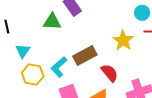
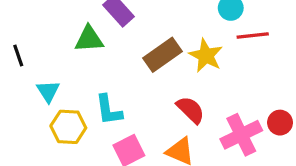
brown rectangle: (85, 55) -> (163, 55), moved
cyan L-shape: (59, 67) -> (109, 110), turned -50

